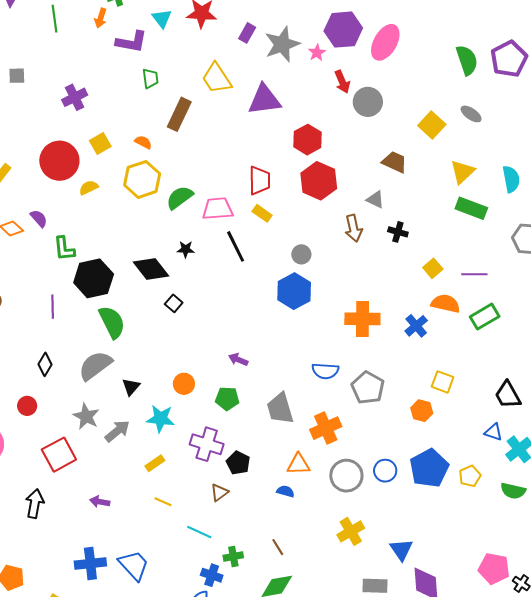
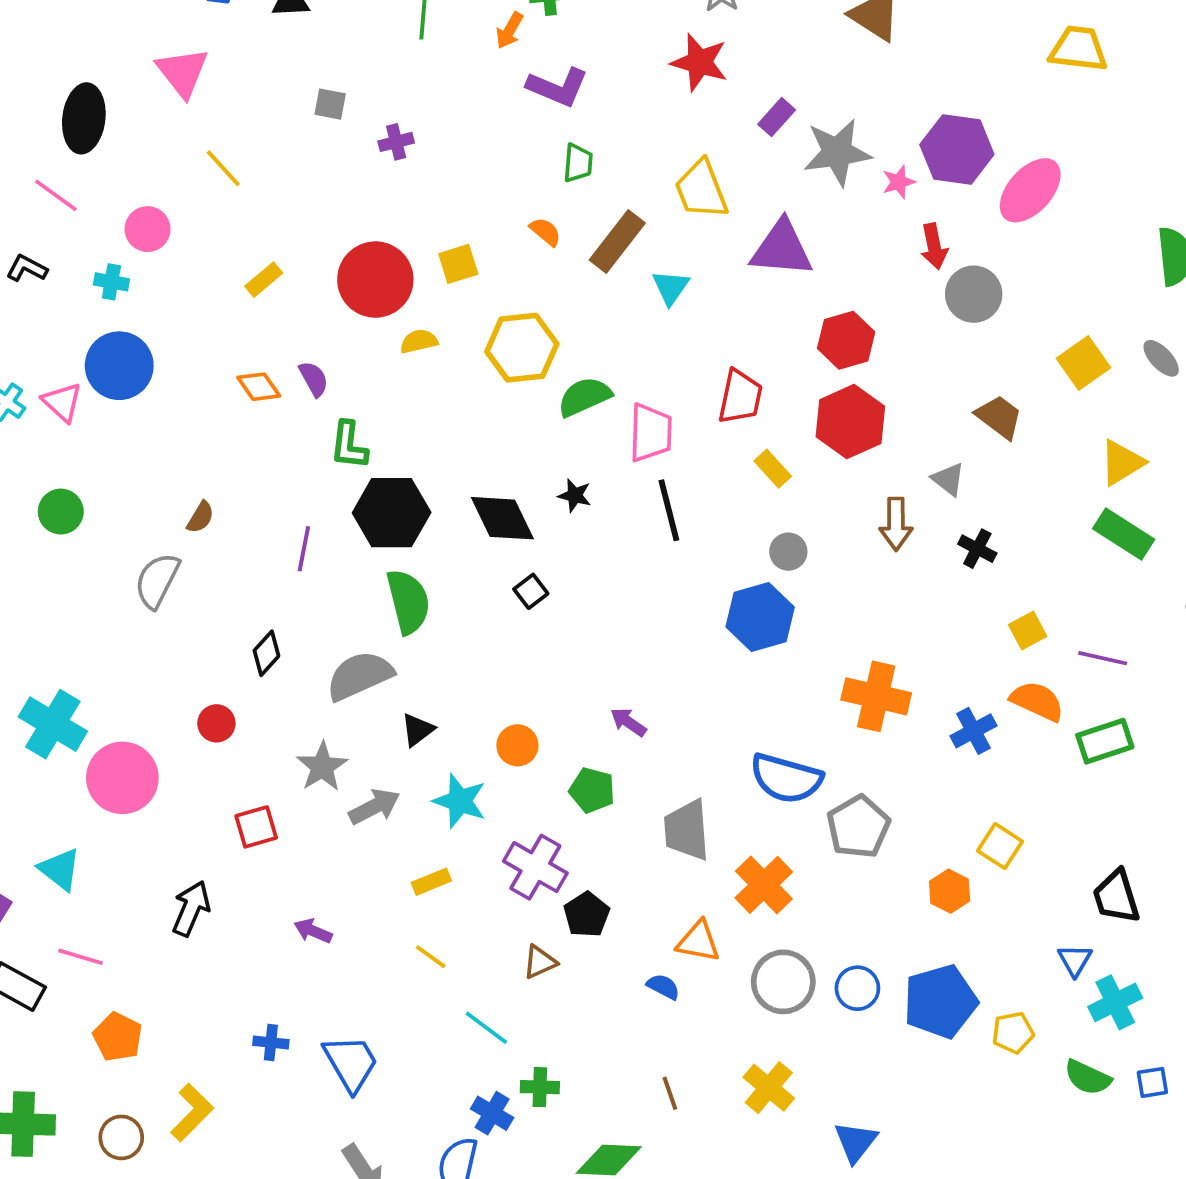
cyan triangle: (162, 18) -> (671, 287), moved
purple cross: (75, 97) -> (396, 142), moved, size x0.7
orange semicircle: (143, 142) -> (545, 232), moved
pink trapezoid: (218, 209) -> (651, 433), turned 84
yellow rectangle: (262, 213) -> (773, 469), moved
blue semicircle: (325, 371) -> (786, 778), size x1.4
orange cross: (326, 428) -> (764, 885), turned -32
blue triangle: (494, 432) -> (1075, 960), turned 30
red square: (59, 455) -> (256, 827), size x0.7
yellow cross: (351, 531) -> (769, 1088), turned -32
brown line: (278, 547) -> (670, 1093), moved
blue cross: (90, 563) -> (271, 1043), size x0.6

